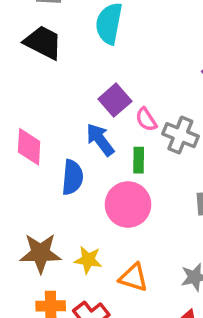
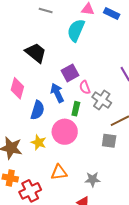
black trapezoid: (43, 42) -> (36, 53), moved
yellow star: (88, 260) -> (39, 142), moved
orange triangle: (133, 278) -> (59, 172), turned -36

